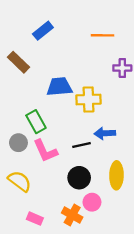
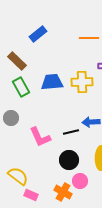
yellow cross: (88, 99) -> (82, 82), moved
green rectangle: (36, 122) -> (21, 87), moved
gray circle: (18, 143) -> (11, 118), moved
yellow semicircle: (20, 181) -> (18, 176), moved

